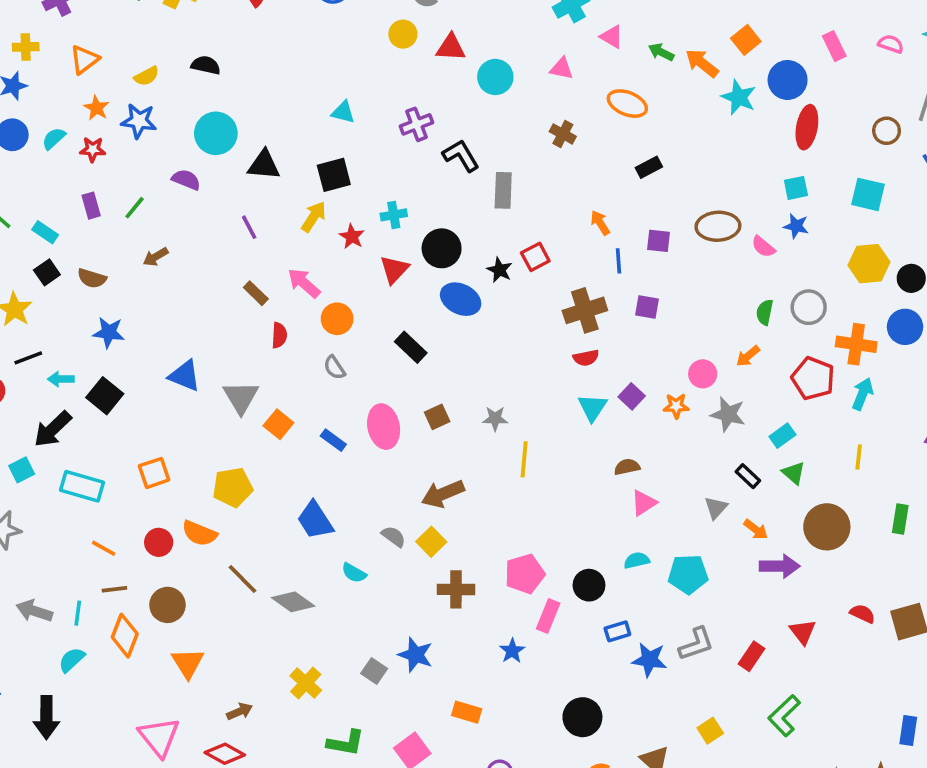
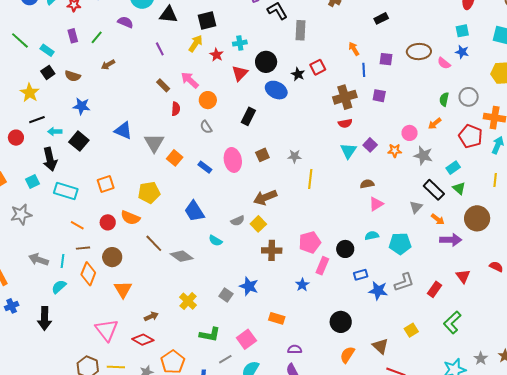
black rectangle: (411, 347) -> (248, 116), turned 72
black arrow: (53, 429) -> (50, 159), turned -60
black rectangle: (748, 476) -> (434, 190), size x1.5
gray semicircle: (394, 536) -> (238, 221), turned 120

